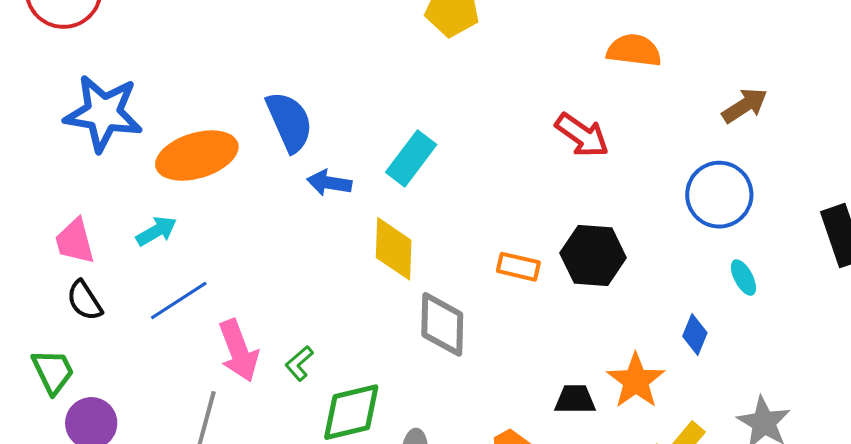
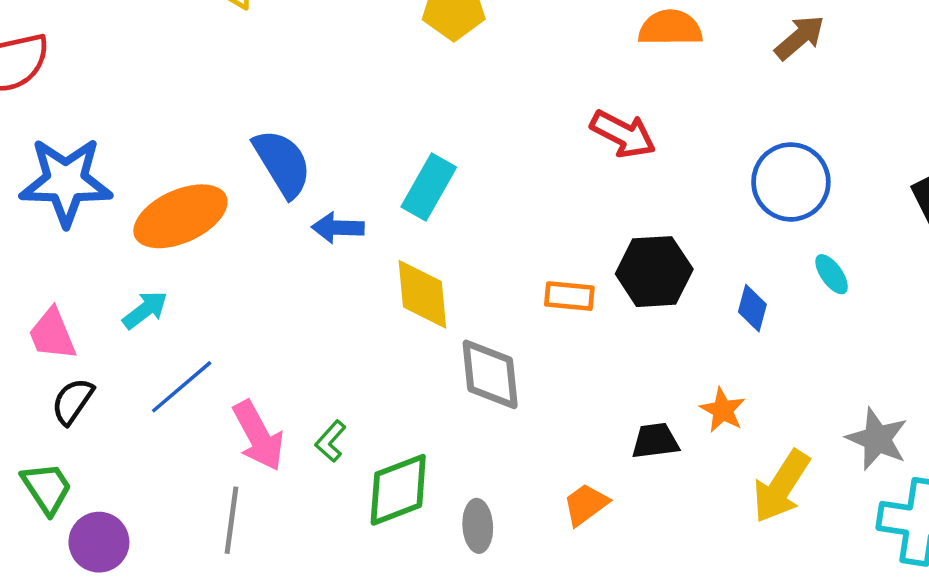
brown arrow: (745, 106) -> (800, 37), moved
black semicircle: (85, 301) -> (73, 401), turned 75
blue diamond: (695, 335) -> (752, 308), moved
orange star: (636, 381) -> (723, 410), size x0.7

